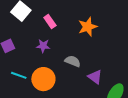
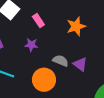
purple triangle: (95, 77) -> (80, 64), moved
orange circle: (43, 79) -> (44, 80), moved

